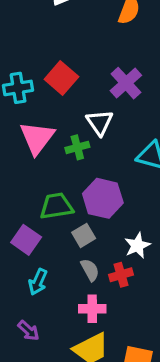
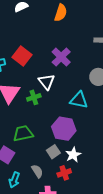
purple hexagon: (103, 198) -> (64, 129), moved
gray square: (84, 235) -> (53, 152), moved
gray semicircle: (90, 270) -> (37, 171), moved

